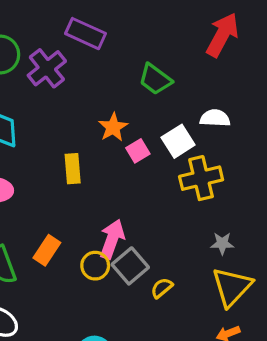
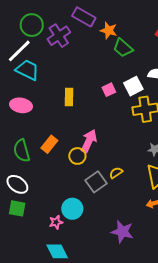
orange star: (113, 127) -> (109, 30), moved, turned -30
gray square: (130, 266) -> (96, 182), moved

